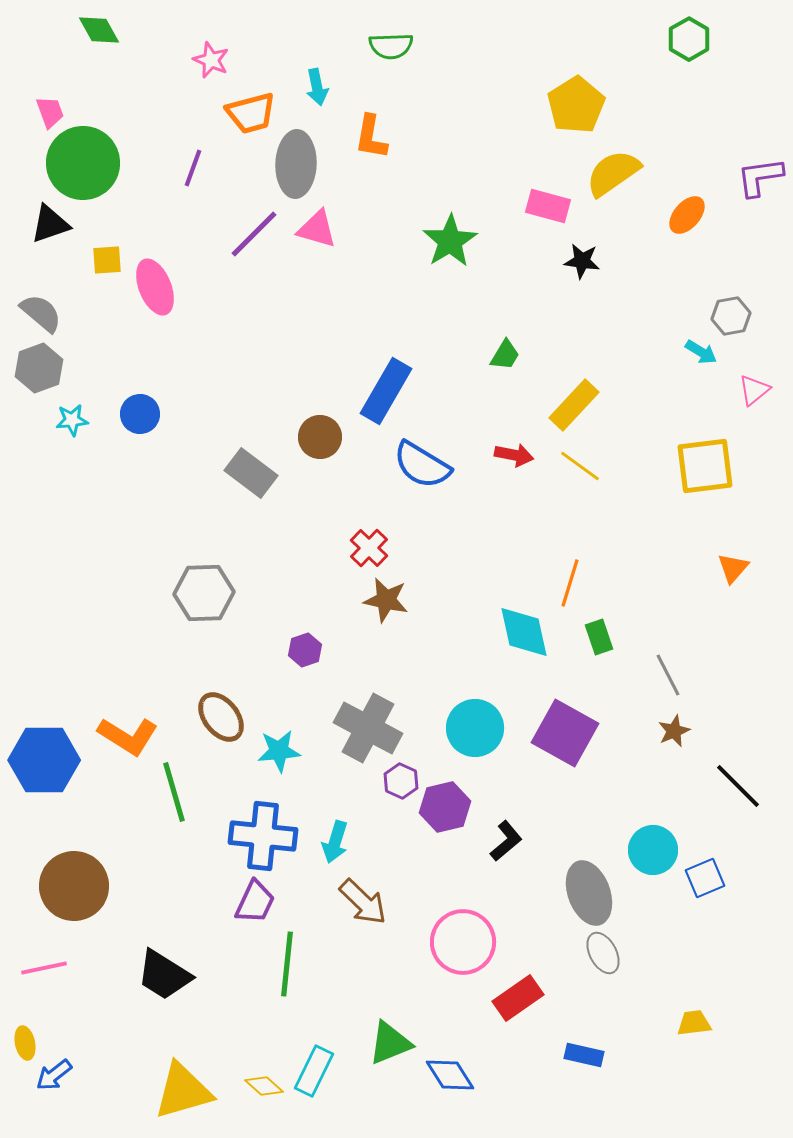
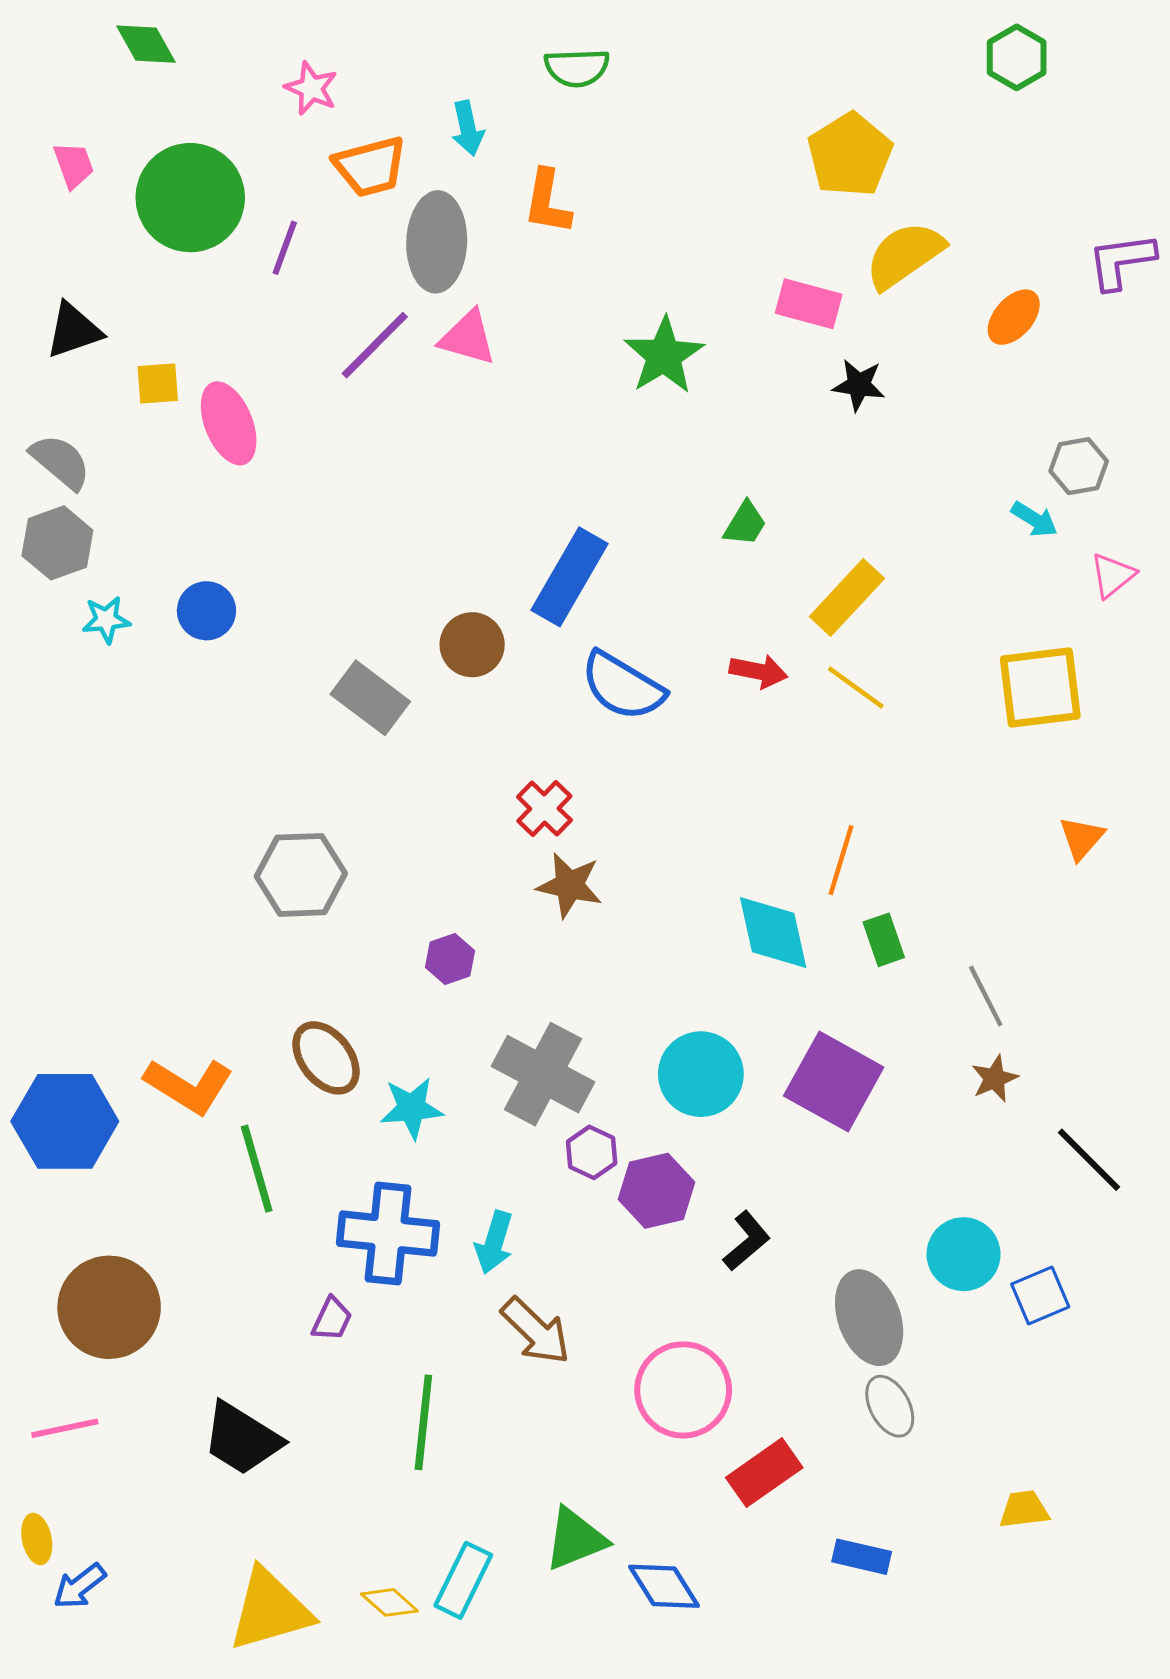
green circle: (83, 163) -> (190, 198), moved
purple trapezoid: (255, 902) -> (332, 1319), moved, size x0.7

